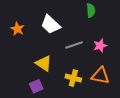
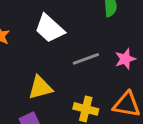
yellow triangle: (44, 63) -> (40, 88), turned -48

